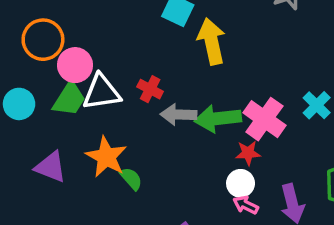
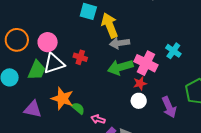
pink circle: (75, 65) -> (48, 42), moved
gray arrow: (178, 115) -> (120, 43), moved
pink arrow: (246, 205) -> (98, 119), moved

